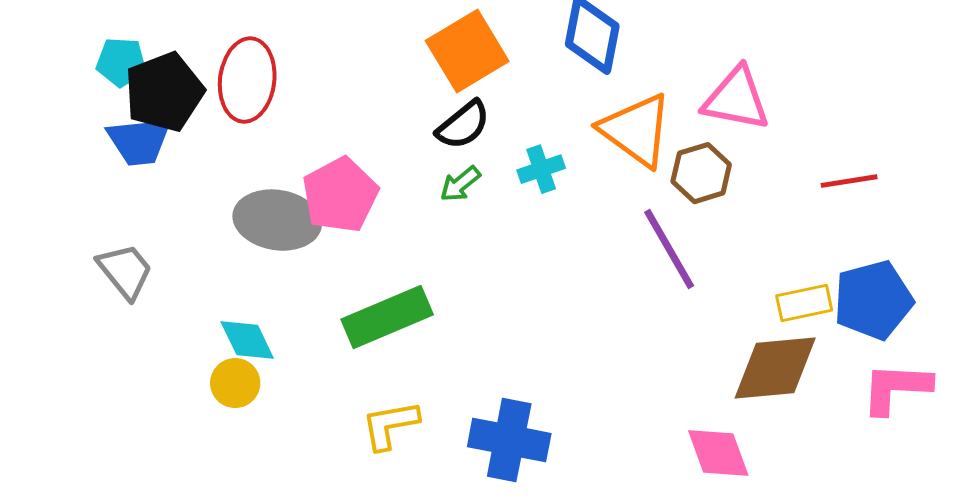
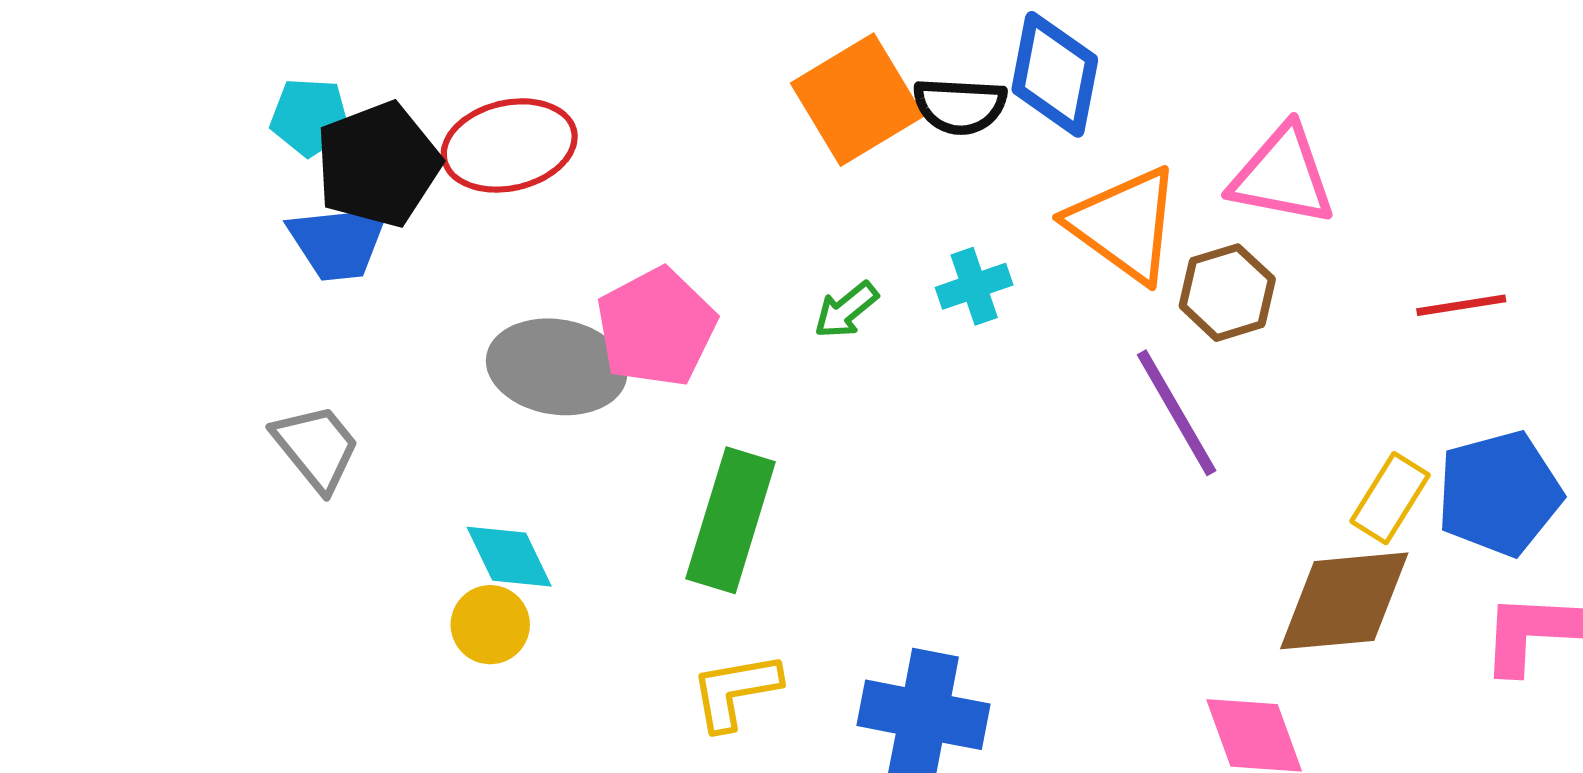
red ellipse: (247, 80) -> (509, 145), turned 70
black semicircle: (463, 125) -> (960, 106), moved, turned 42
yellow rectangle: (804, 303) -> (1390, 498), turned -46
green rectangle: (387, 317) -> (731, 520), turned -50

